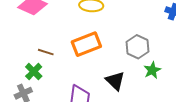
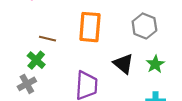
orange rectangle: (86, 44) -> (90, 27), turned -60
green star: (152, 70) -> (155, 64), moved

